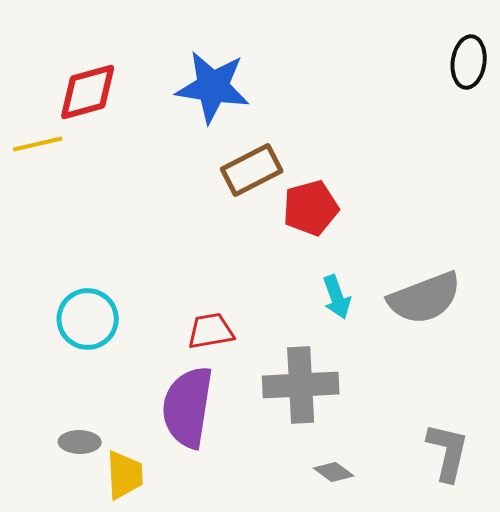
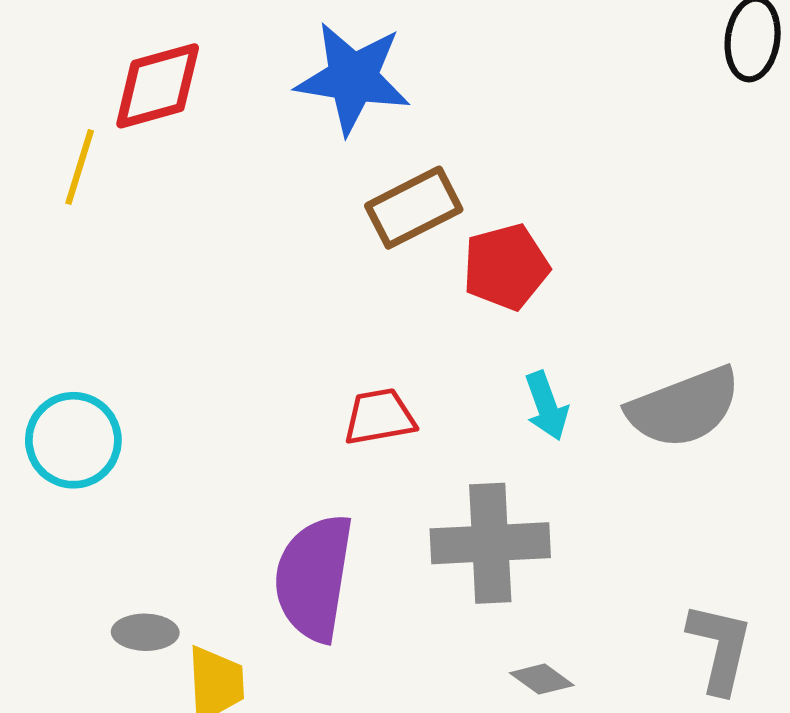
yellow line: (38, 144) -> (80, 167), turned -60
cyan circle: (88, 319) -> (73, 440), moved
red trapezoid: (211, 331) -> (379, 417), moved

